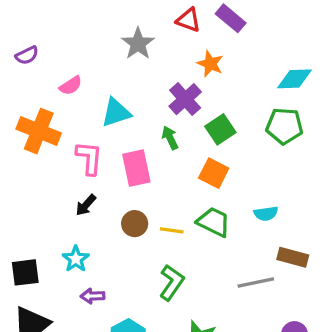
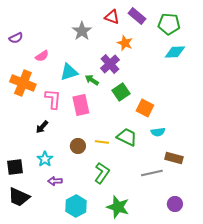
green pentagon: (284, 126) -> (169, 24), moved
green square: (220, 129) -> (121, 92), moved
green arrow: (170, 138) -> (92, 80), moved, turned -32
orange square: (214, 173) -> (145, 108), moved
black arrow: (86, 205) -> (42, 127), moved
brown circle: (135, 224) -> (78, 146), moved

